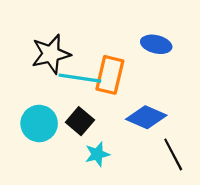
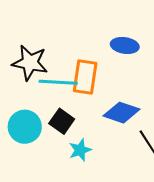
black star: (51, 54) -> (30, 63), turned 30

